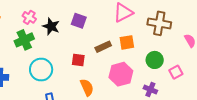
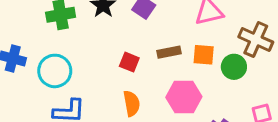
green circle: (155, 60) -> (234, 67), moved
cyan circle: (41, 70) -> (55, 71), moved

